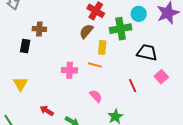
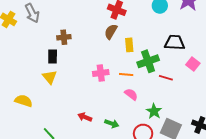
green cross: (121, 29) -> (148, 61), moved
orange line: (95, 65) -> (126, 75), moved
yellow triangle: (20, 84) -> (50, 77), moved
red line: (133, 86) -> (166, 78), turned -40

